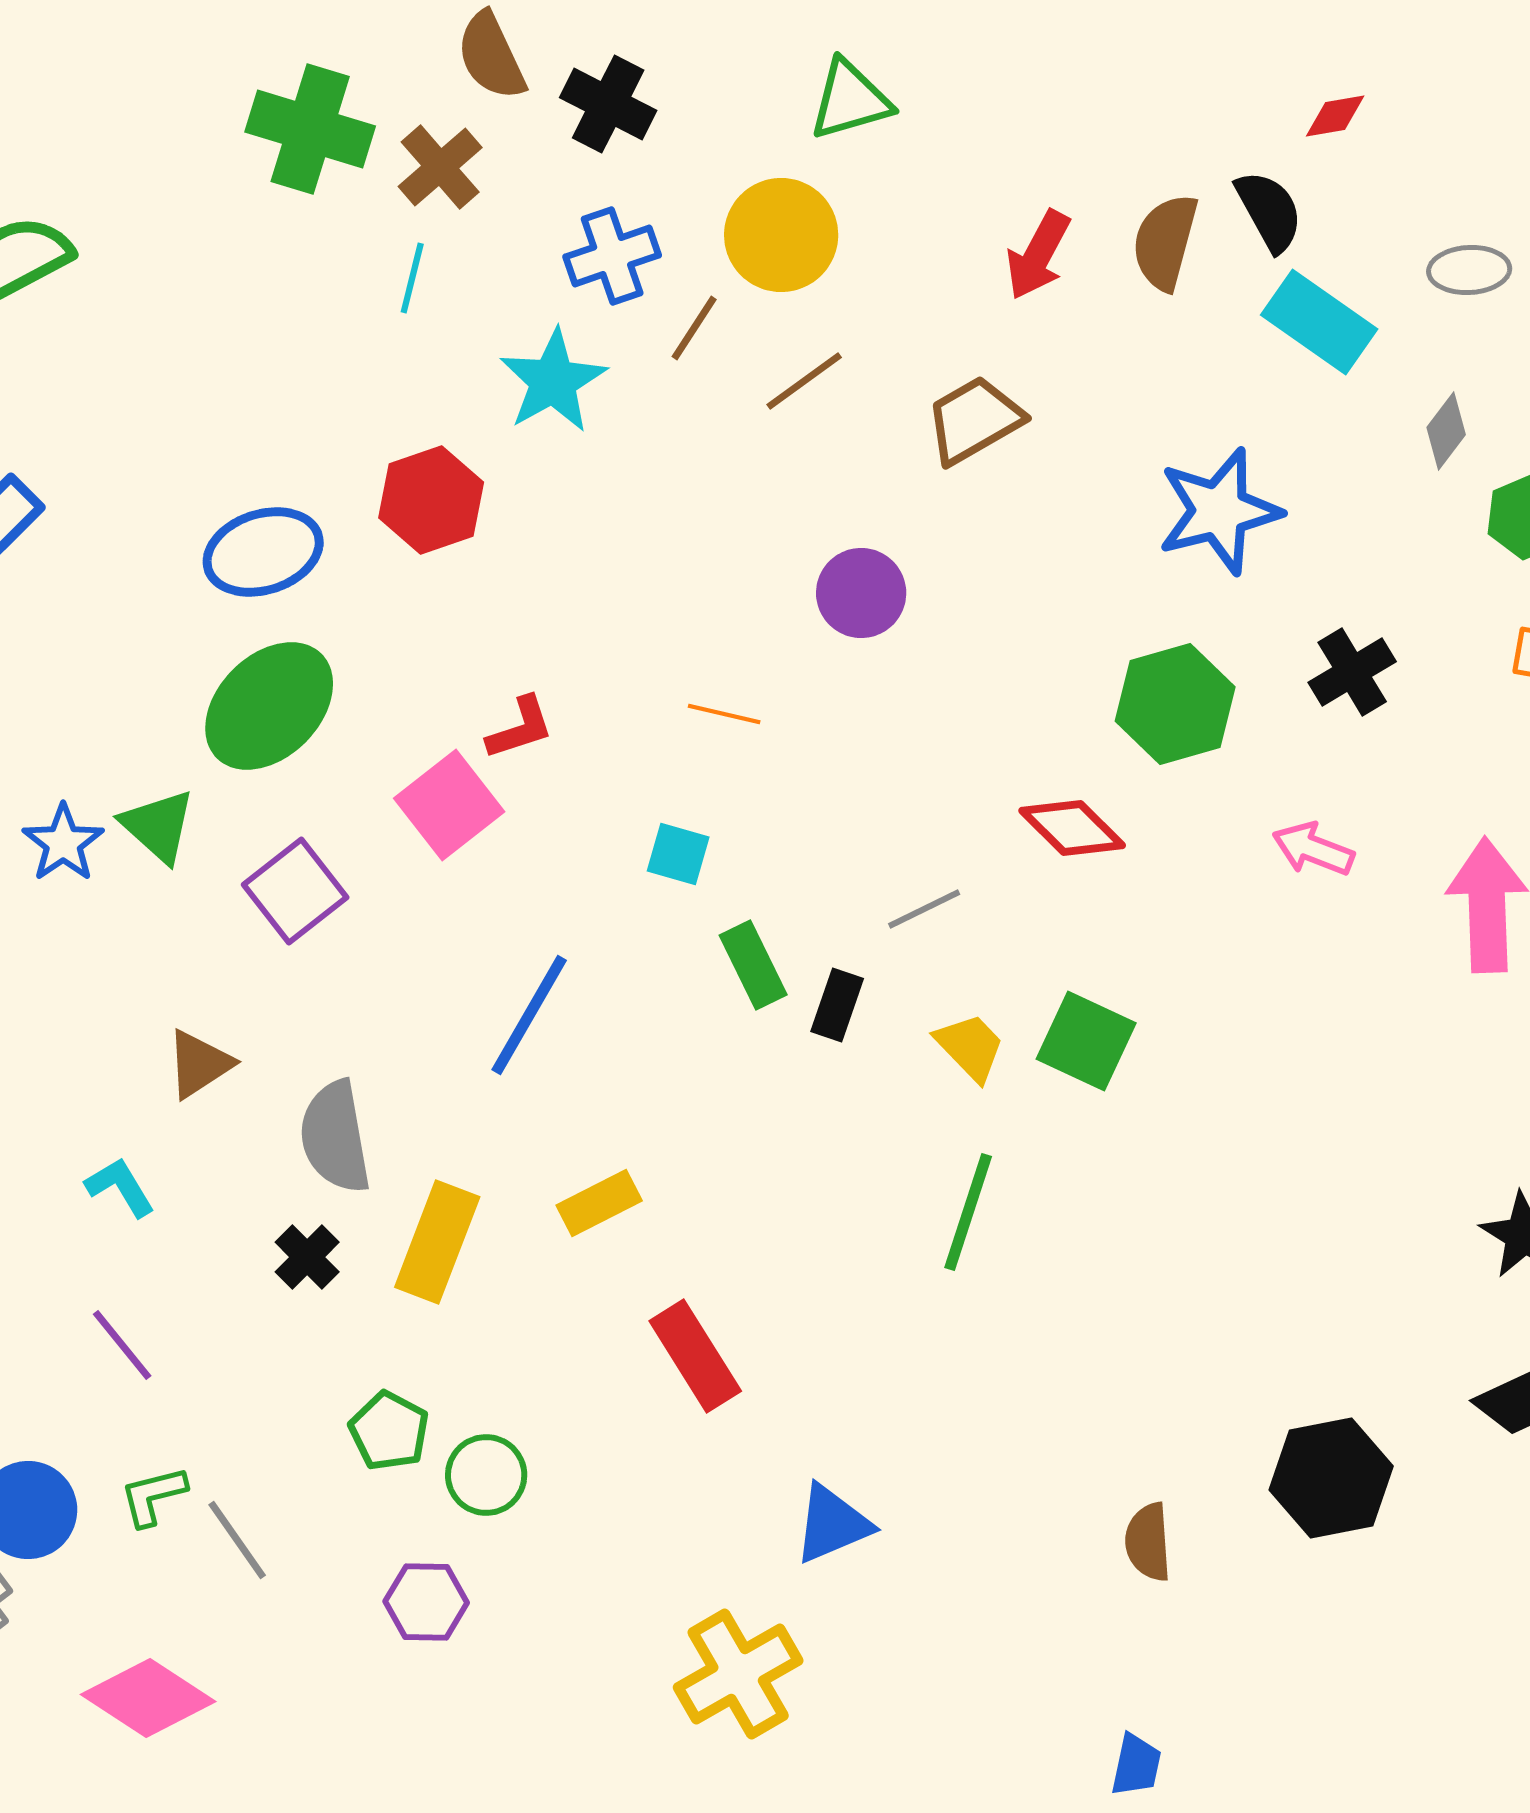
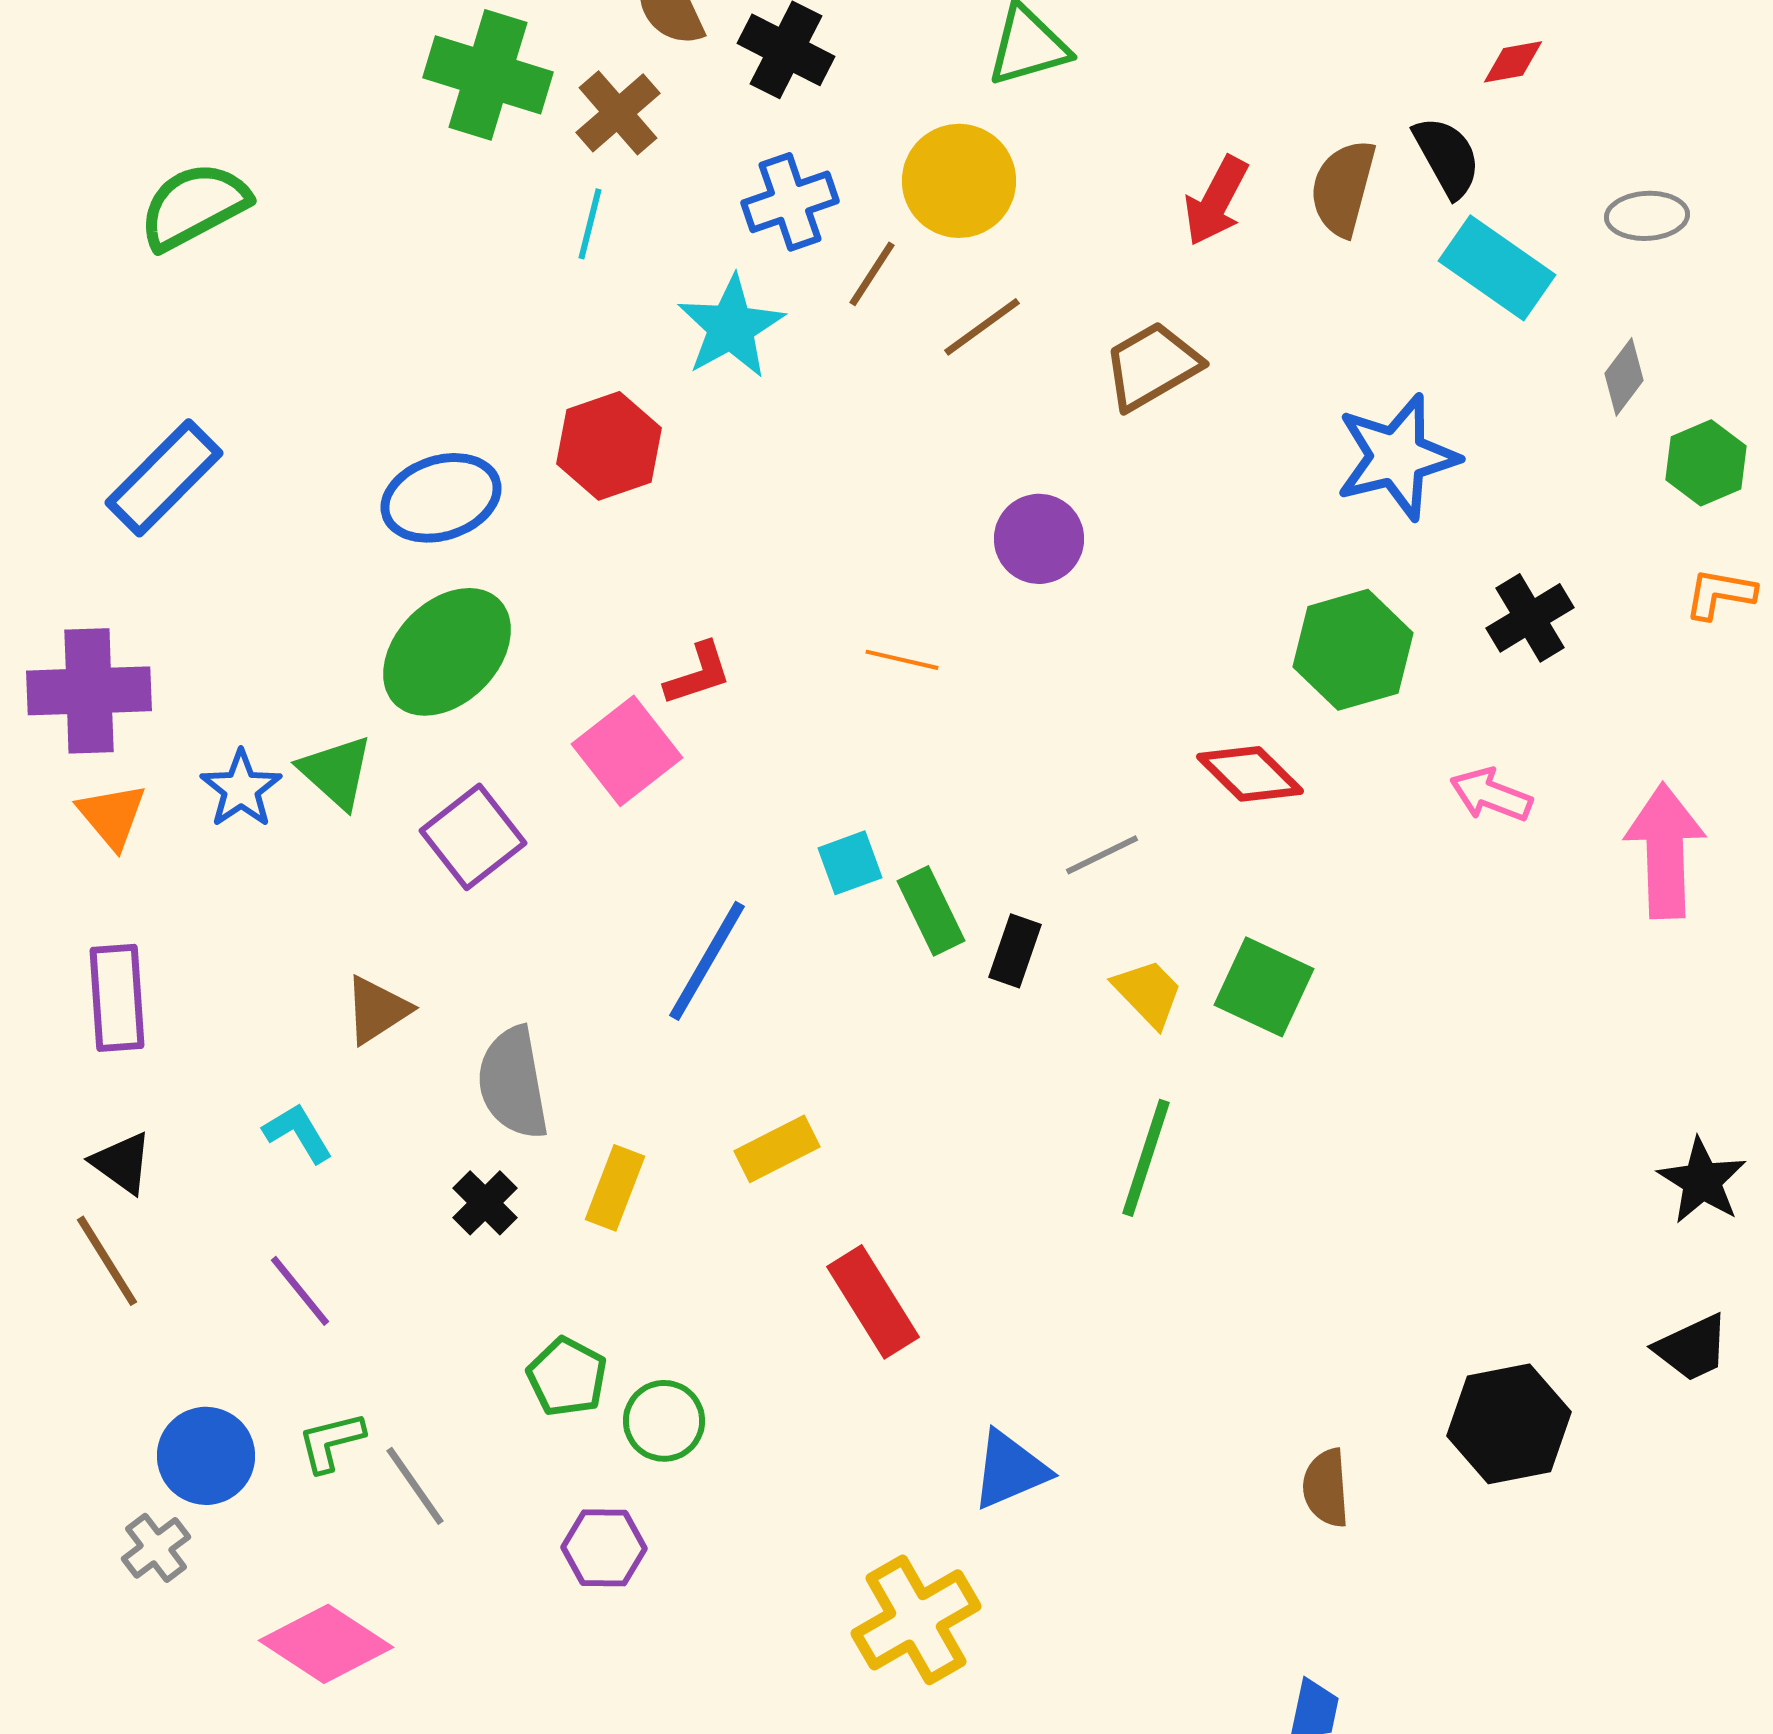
cyan square: (678, 854) -> (850, 863), moved, turned -36
yellow rectangle: (437, 1242) -> (615, 1188), size x0.7

